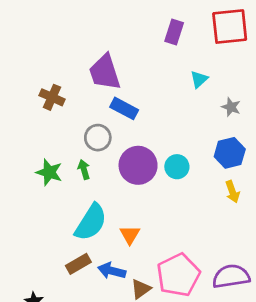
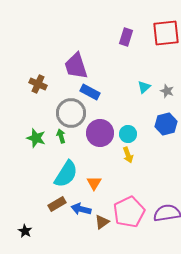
cyan triangle: (199, 79) -> (144, 87), moved
gray circle: (98, 138) -> (71, 113), size x1.5
yellow arrow: (232, 192) -> (128, 155), moved

